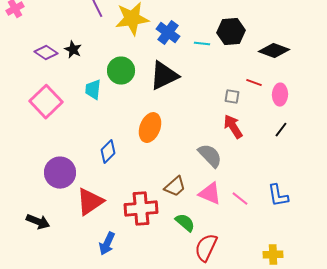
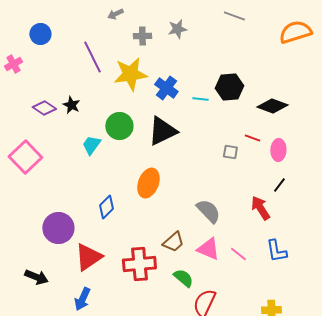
cyan trapezoid: (93, 90) -> (91, 145), turned 30
pink square: (46, 102) -> (25, 157), moved
red arrow: (233, 127) -> (260, 208), moved
blue arrow: (107, 244) -> (82, 299), moved

